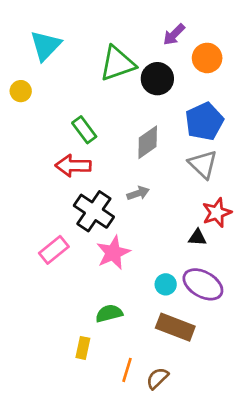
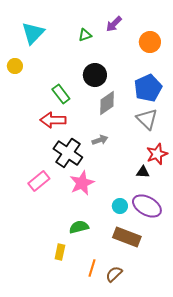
purple arrow: (174, 35) -> (114, 24), moved
green triangle: (117, 63) -> (85, 35), moved, size x0.5
black circle: (157, 79) -> (95, 75), moved

